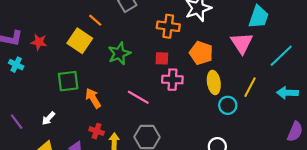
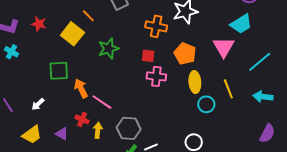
cyan trapezoid: (259, 17) -> (241, 24), turned 35
red star: (39, 42) -> (39, 24), moved
yellow line: (250, 87) -> (228, 89), turned -54
pink line: (138, 97) -> (102, 102), moved

